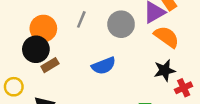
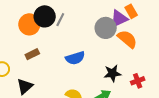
gray circle: (121, 24) -> (106, 28), moved
black circle: (36, 49) -> (45, 16), moved
black star: (165, 70) -> (112, 73), moved

